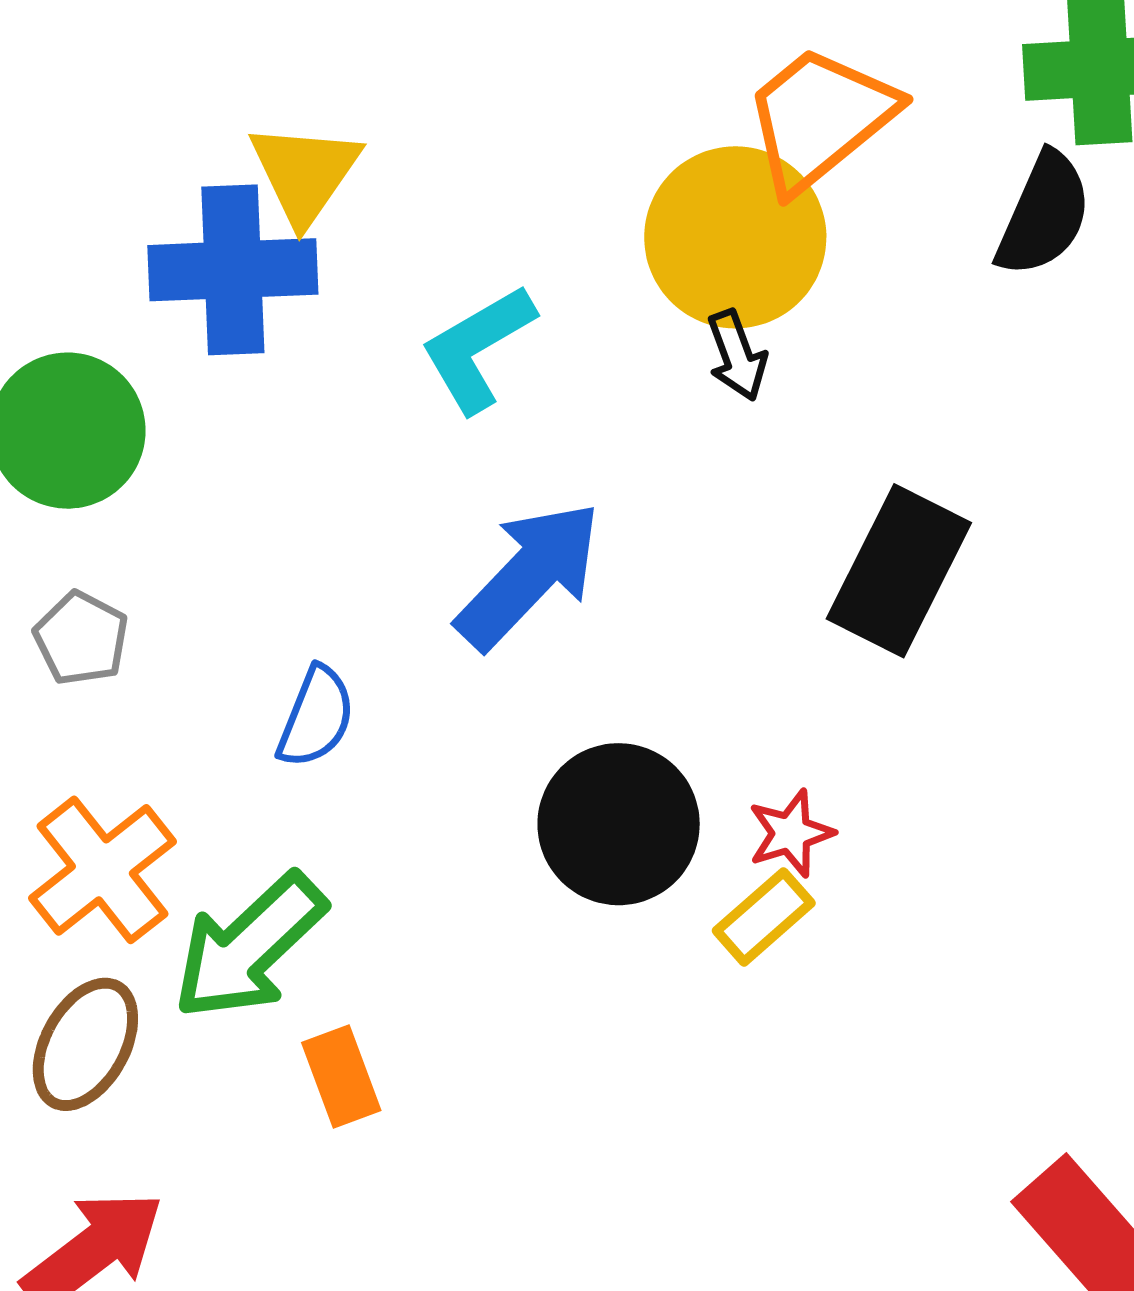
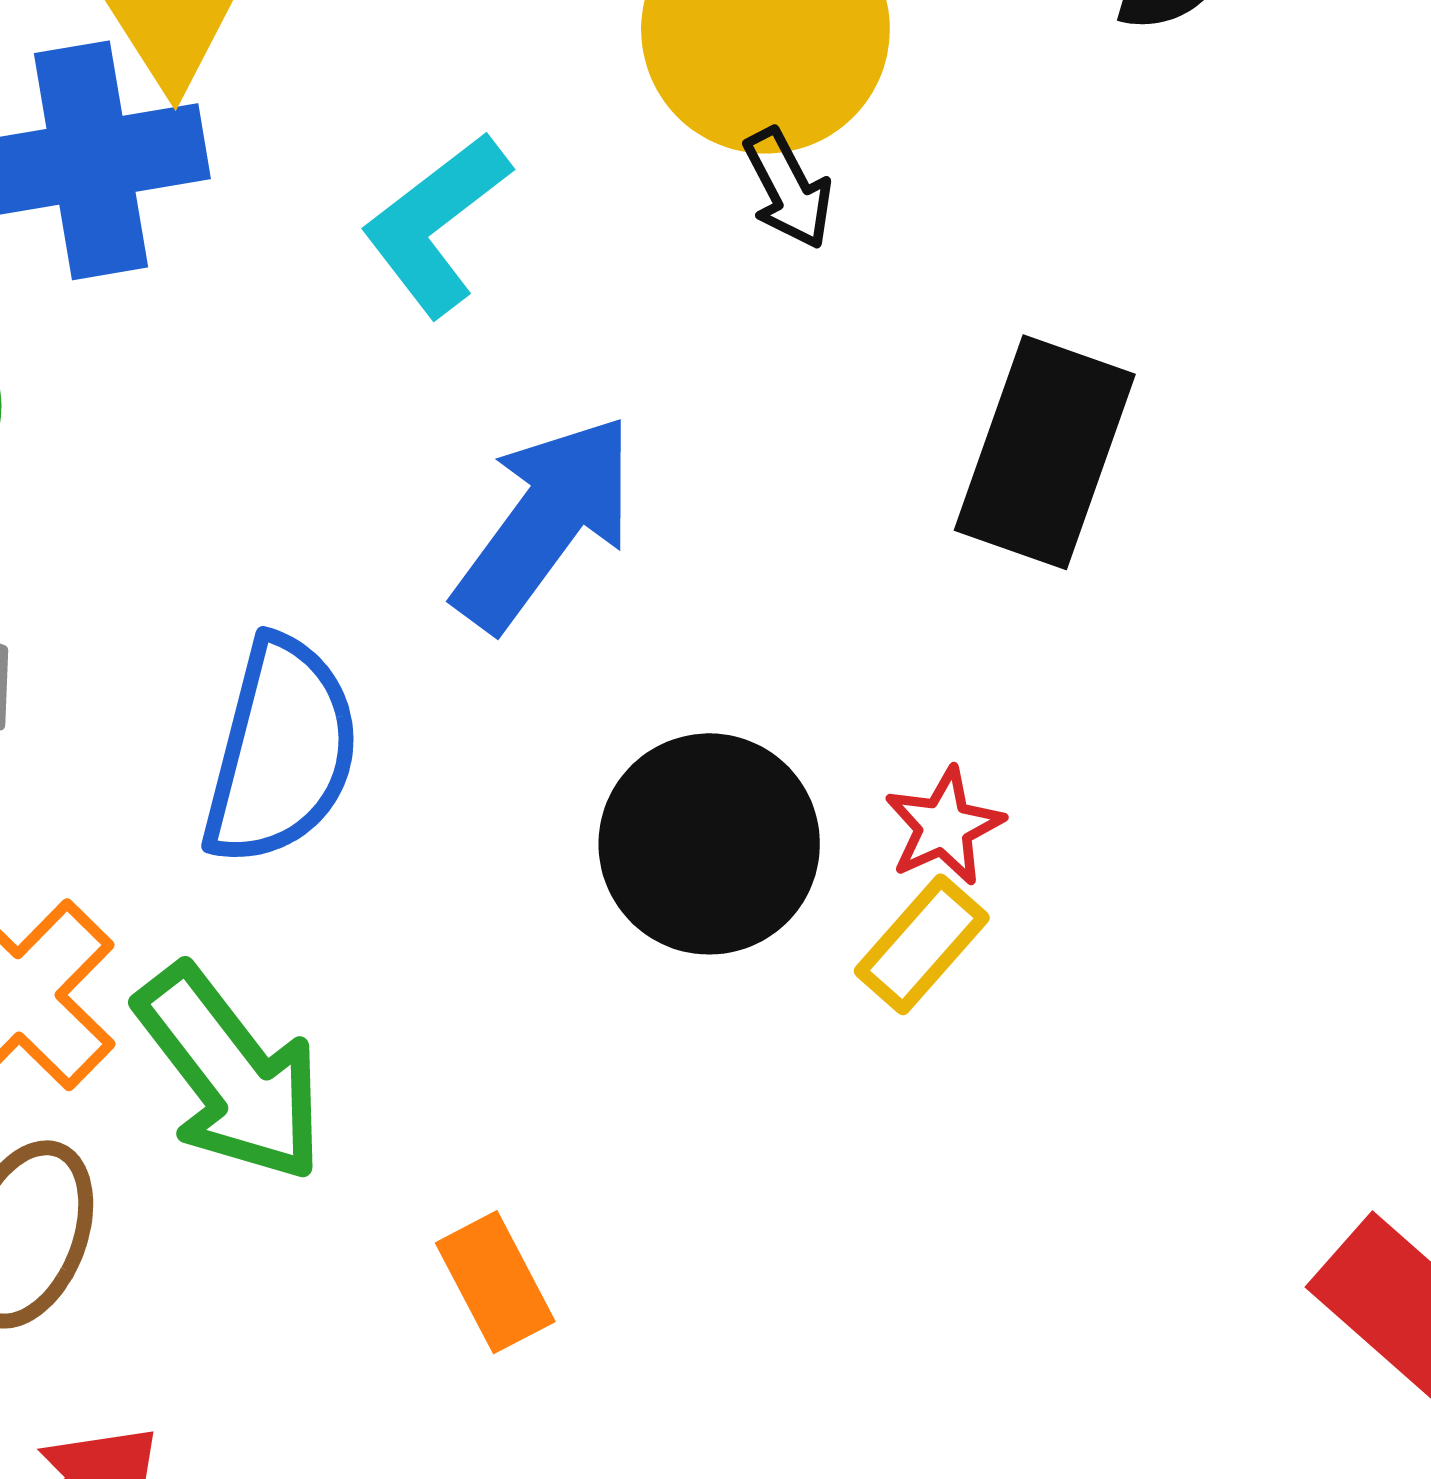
blue semicircle: (316, 717) -> (281, 751), size x1.6
green arrow: (249, 947) -> (230, 1074), turned -77
orange rectangle: (341, 1077) -> (495, 1282), moved

